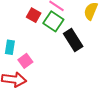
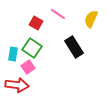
green square: (53, 21) -> (32, 48), moved

